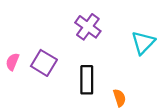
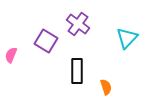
purple square: (44, 63) -> (46, 41), moved

